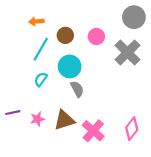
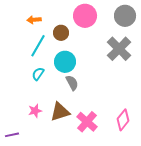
pink circle: (96, 36) -> (85, 16), moved, size x1.5
purple line: (13, 113) -> (12, 135), moved

